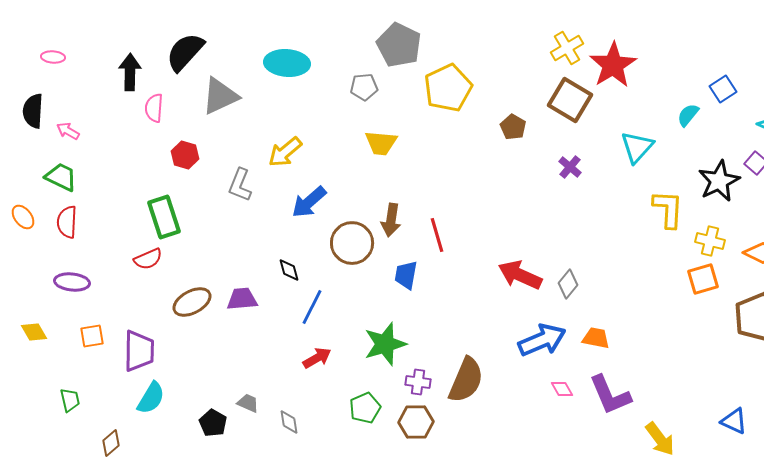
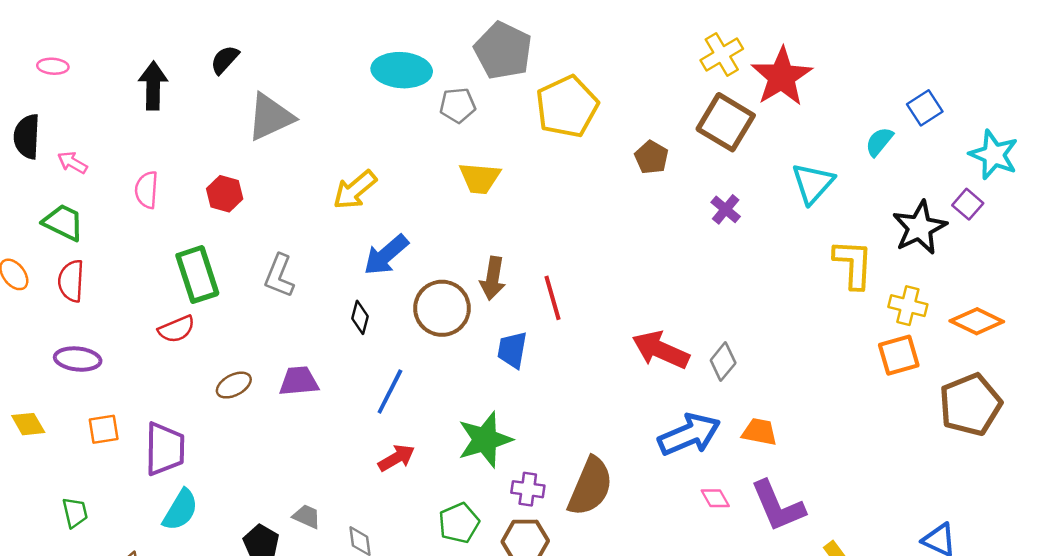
black semicircle: (185, 52) -> (225, 60), size x0.6
cyan ellipse: (287, 63) -> (402, 70), moved
pink semicircle: (154, 108) -> (147, 190), moved
gray L-shape: (240, 185) -> (279, 276), moved
black diamond: (289, 270) -> (360, 317), moved, turned 30
brown ellipse: (192, 302) -> (234, 385), size x0.7

